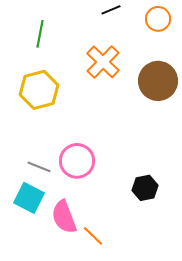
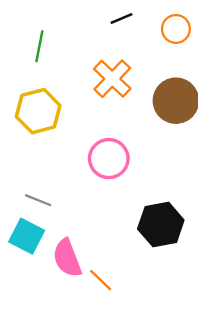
pink circle: (77, 161) -> (109, 159), moved
black hexagon: (145, 188) -> (161, 225), size x1.5

